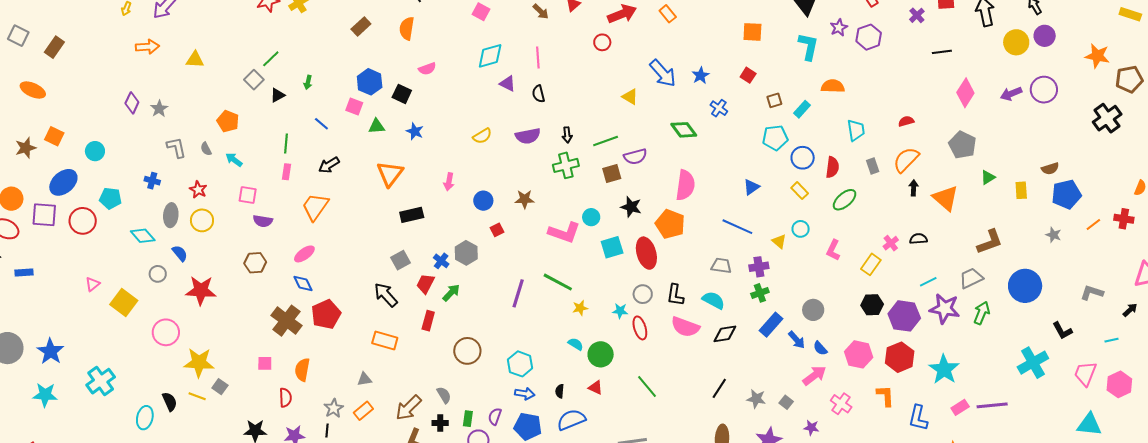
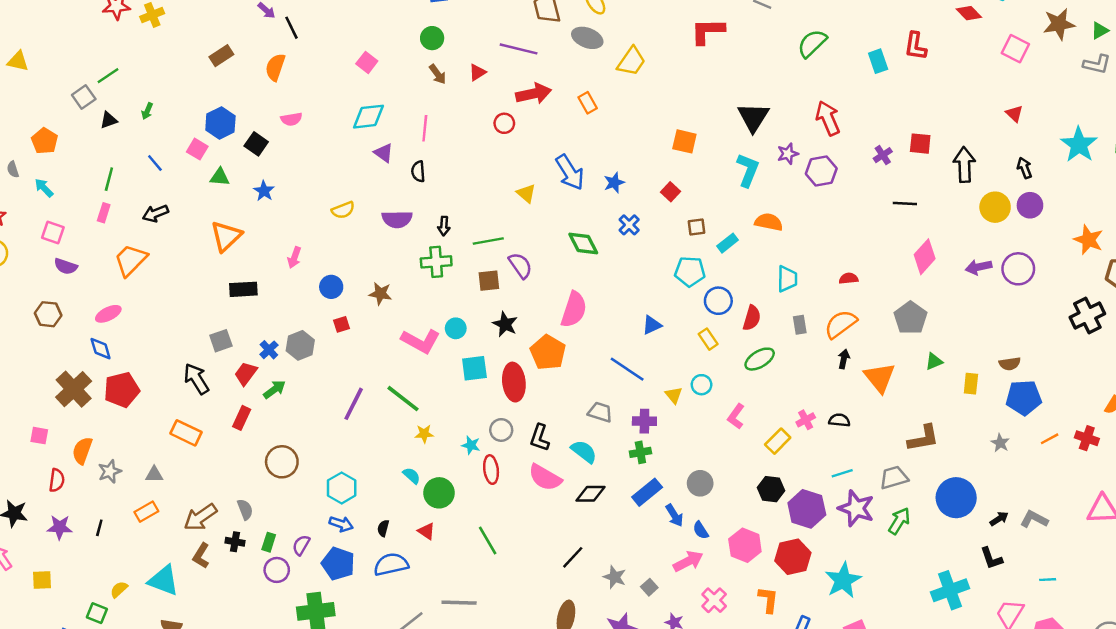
purple semicircle: (635, 157) -> (520, 265), turned -120
black arrow: (1130, 310) -> (999, 519), moved
gray star: (334, 408) -> (110, 471), moved

